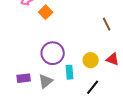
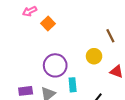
yellow circle: (91, 60) -> (94, 56), moved

